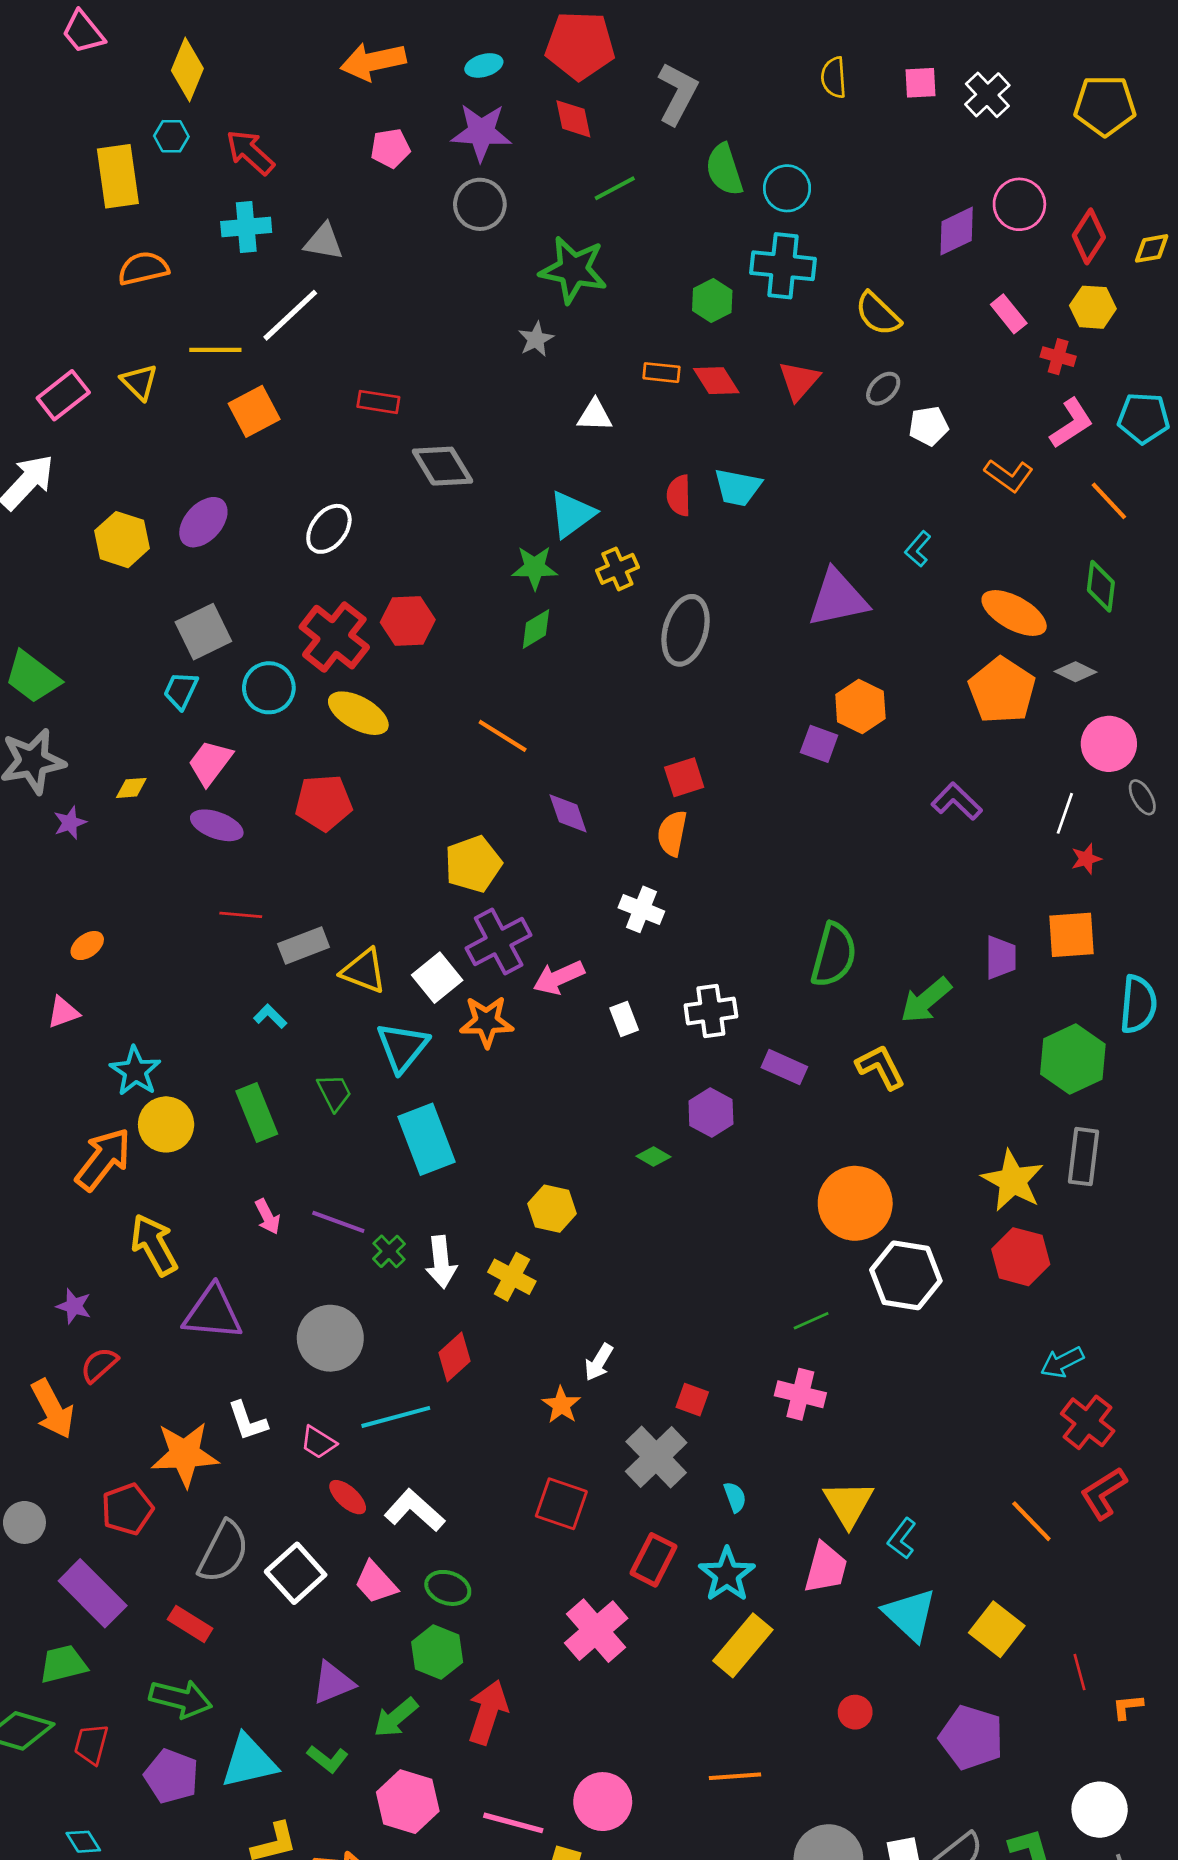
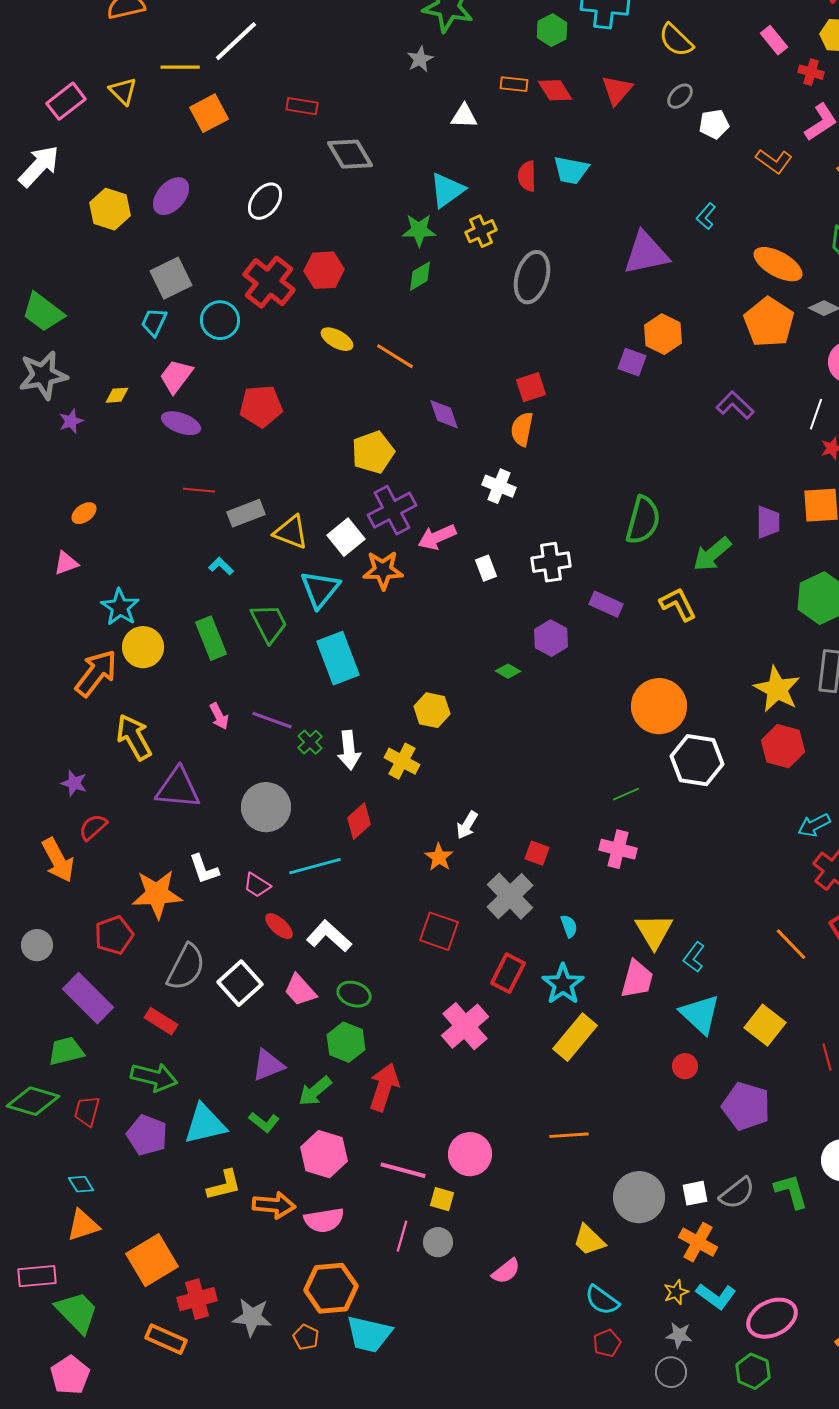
yellow ellipse: (358, 713) -> (337, 339), moved, size x0.7
green trapezoid: (334, 1092) -> (269, 623), size x1.4
red circle: (855, 1712) -> (685, 1066), moved

